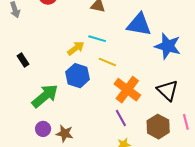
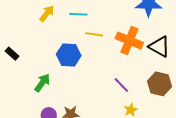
yellow arrow: (76, 48) -> (47, 13), moved
orange cross: (127, 90) -> (129, 41), moved
green arrow: (45, 96) -> (42, 83), size x0.7

